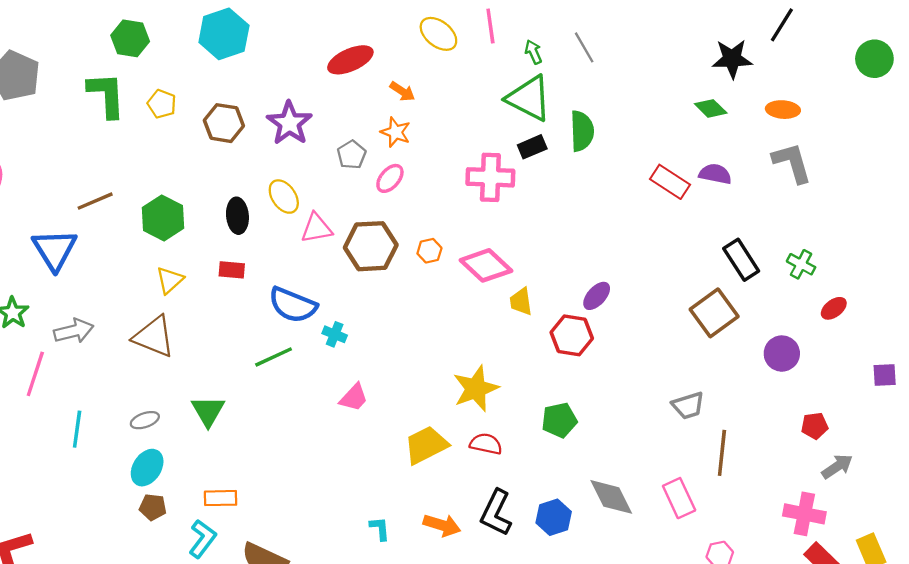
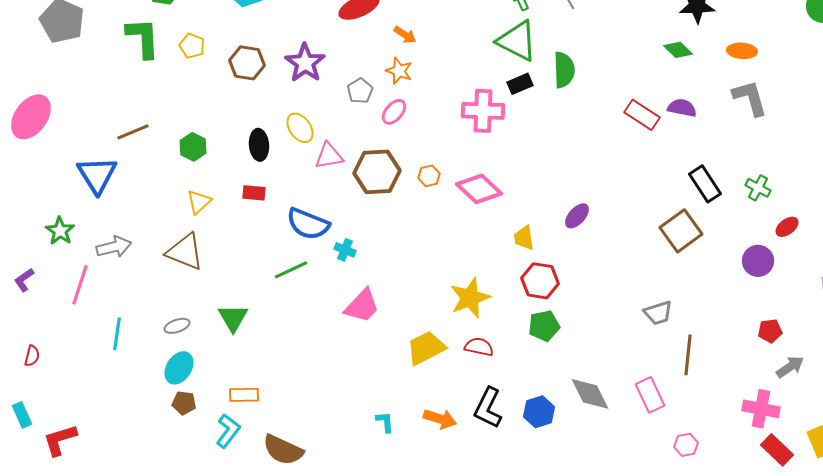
green hexagon: (163, 218) -> (193, 147), size x0.7
yellow trapezoid: (521, 302) -> (524, 238), moved
red hexagon: (572, 335) -> (540, 281), moved
purple circle: (782, 354) -> (758, 261), moved
pink trapezoid: (354, 398) -> (362, 306), size x1.4

